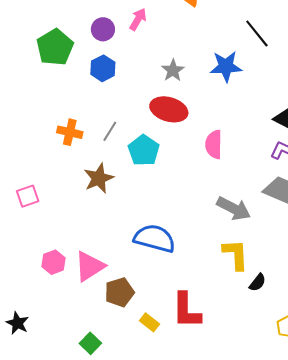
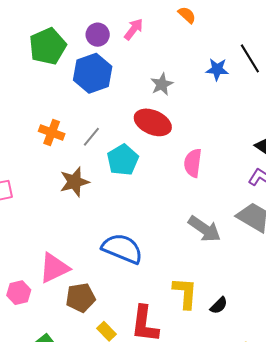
blue star: (226, 66) -> (217, 69), moved, size x0.7
blue hexagon: (103, 68) -> (93, 73), size x1.5
yellow L-shape: (236, 255) -> (185, 293), moved
pink hexagon: (54, 262) -> (19, 293), moved

